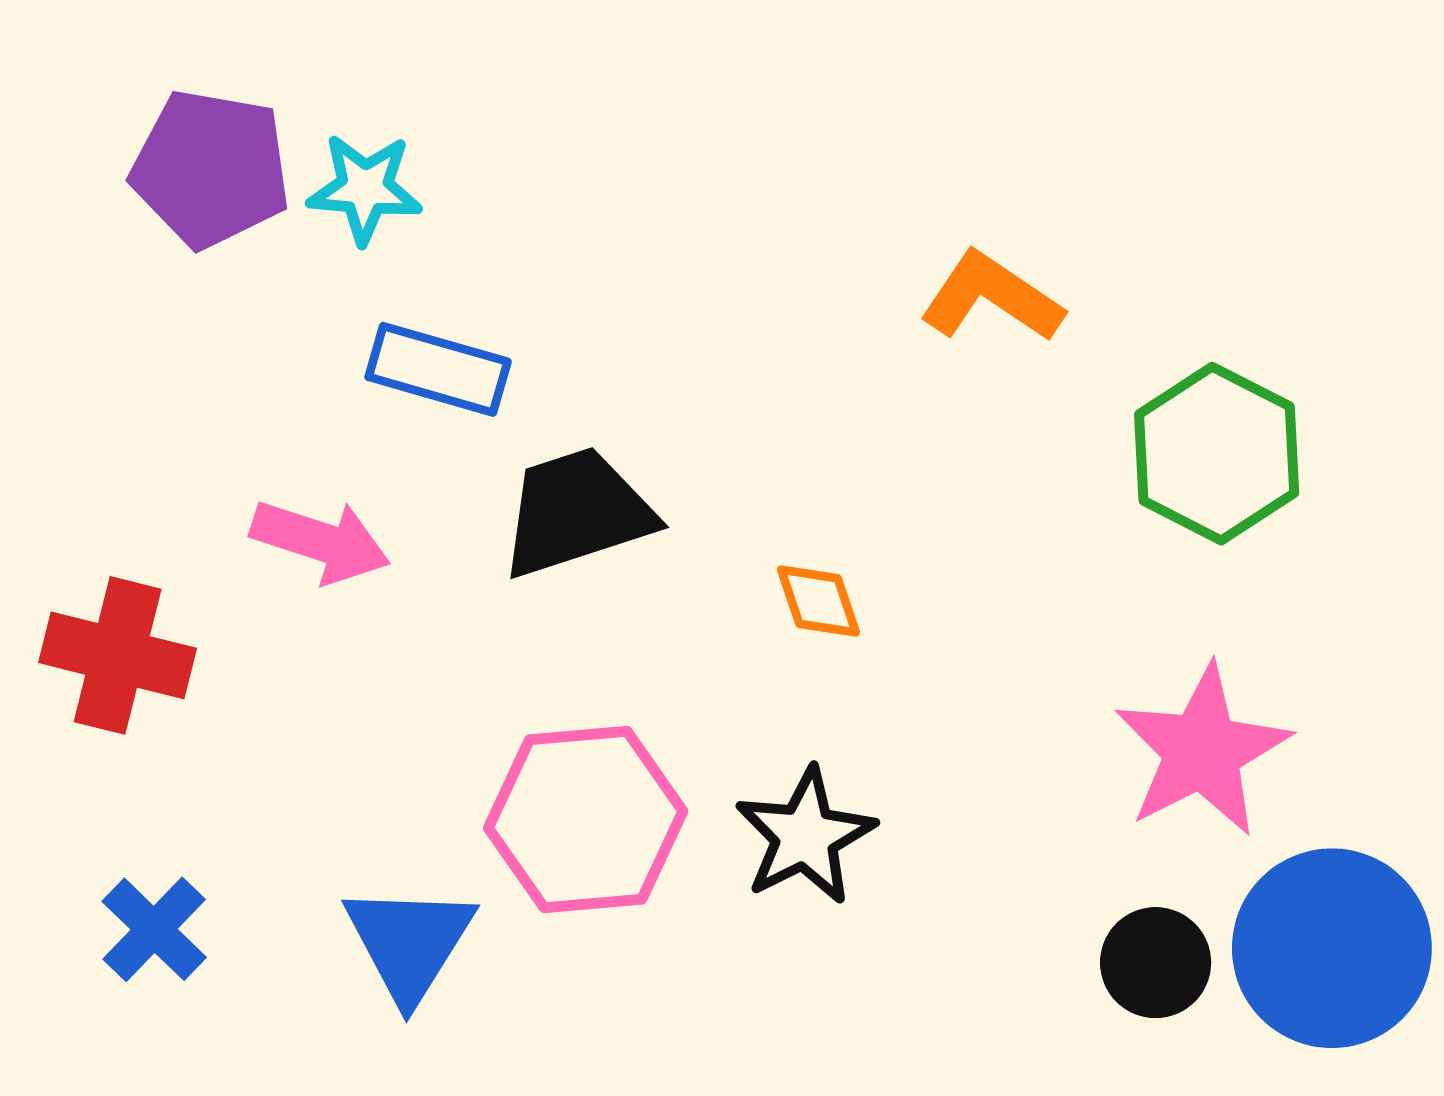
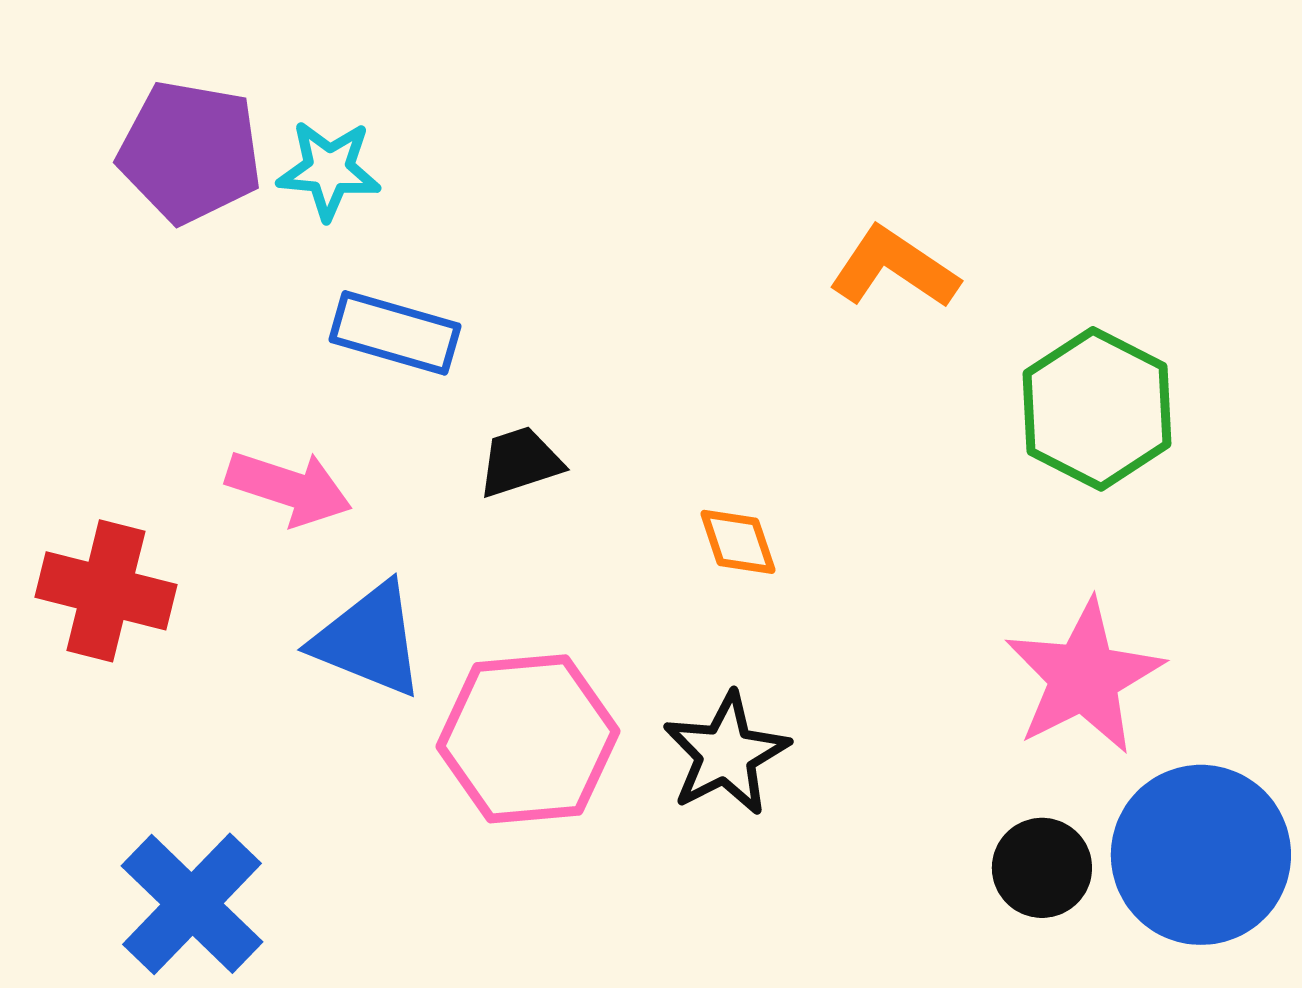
black trapezoid: (577, 512) -> (520, 462), size x0.6
blue cross: (154, 929) -> (192, 904), moved, size x1.5
blue triangle: (409, 943) -> (369, 640), moved, turned -40

